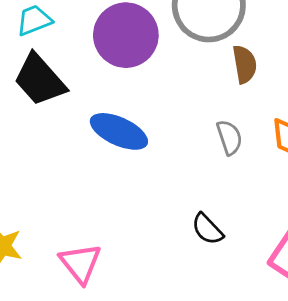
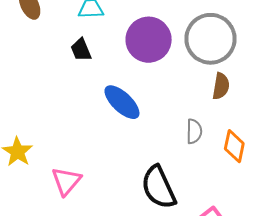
black trapezoid: (40, 80) -> (81, 50), size x0.6
black semicircle: (207, 229) -> (159, 187), size x1.8

